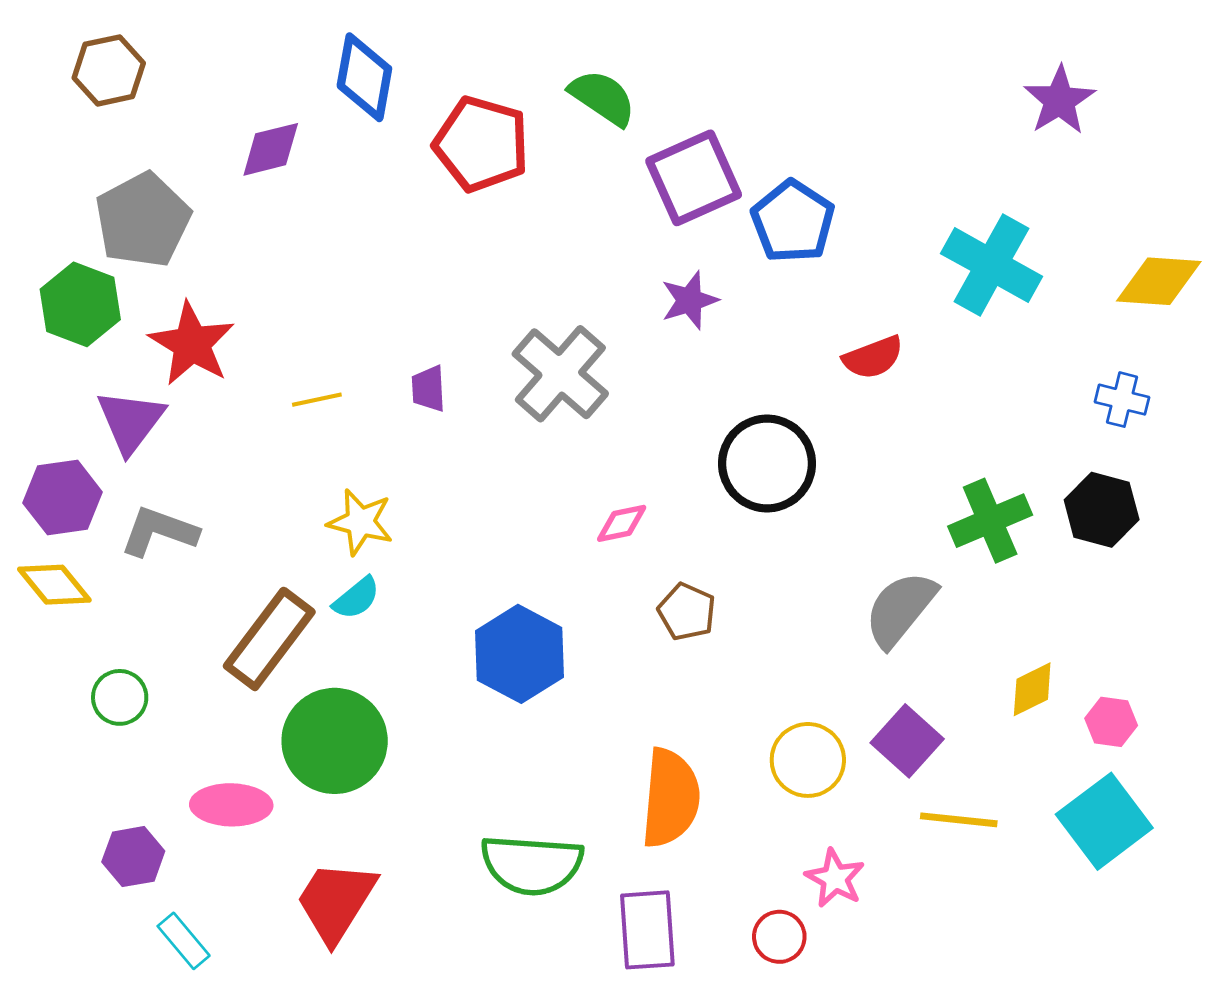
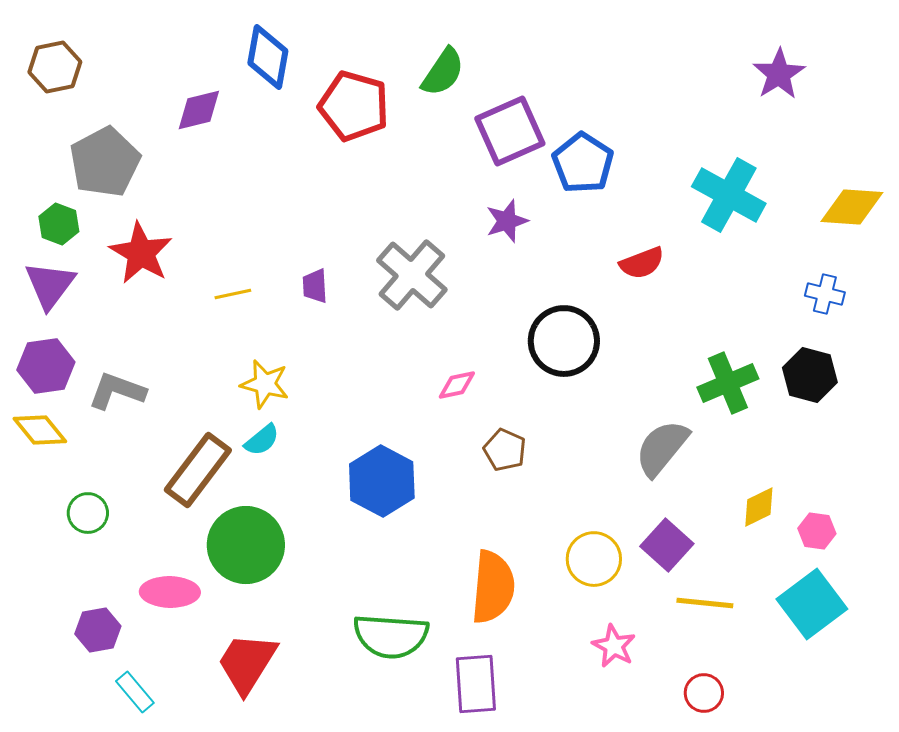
brown hexagon: (109, 70) -> (55, 67), moved
green semicircle: (602, 98) -> (443, 72), turned 90
green hexagon: (80, 304) -> (59, 224), size x0.7
purple triangle: (131, 421) -> (50, 285), moved
red circle: (779, 937) -> (704, 693), moved

